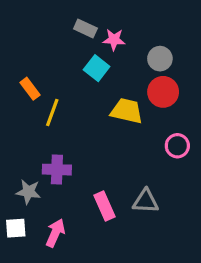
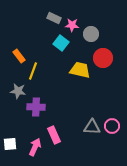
gray circle: (160, 59) -> (91, 34), moved
pink circle: (177, 146) -> (112, 126), moved
gray star: (28, 192) -> (18, 91), moved
pink rectangle: (104, 206) -> (54, 135), moved

